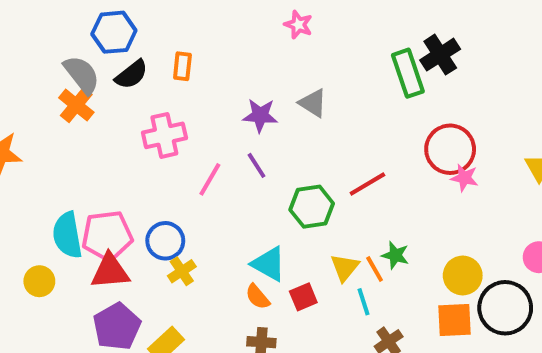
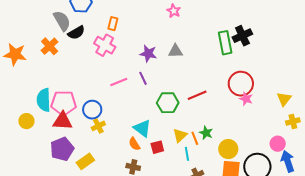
black semicircle: (131, 75) -> (76, 33), moved
gray triangle: (313, 103) -> (175, 51), turned -42
orange cross: (76, 105) -> (50, 46), moved
pink cross: (164, 135) -> (105, 45), moved, turned 35
pink line: (210, 179) -> (119, 82), turned 30
yellow circle: (463, 276) -> (228, 149), moved

